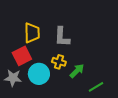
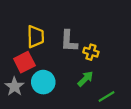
yellow cross: (59, 62) -> (91, 52), moved
gray star: (13, 78) -> (14, 87), turned 30

